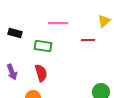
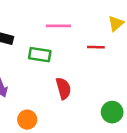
red semicircle: (41, 73) -> (63, 88), moved

